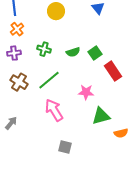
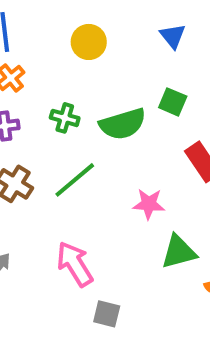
green semicircle: (73, 52) -> (123, 124), size x1.6
green square: (95, 53) -> (173, 102), moved, turned -32
pink arrow: (54, 110) -> (75, 264), moved

